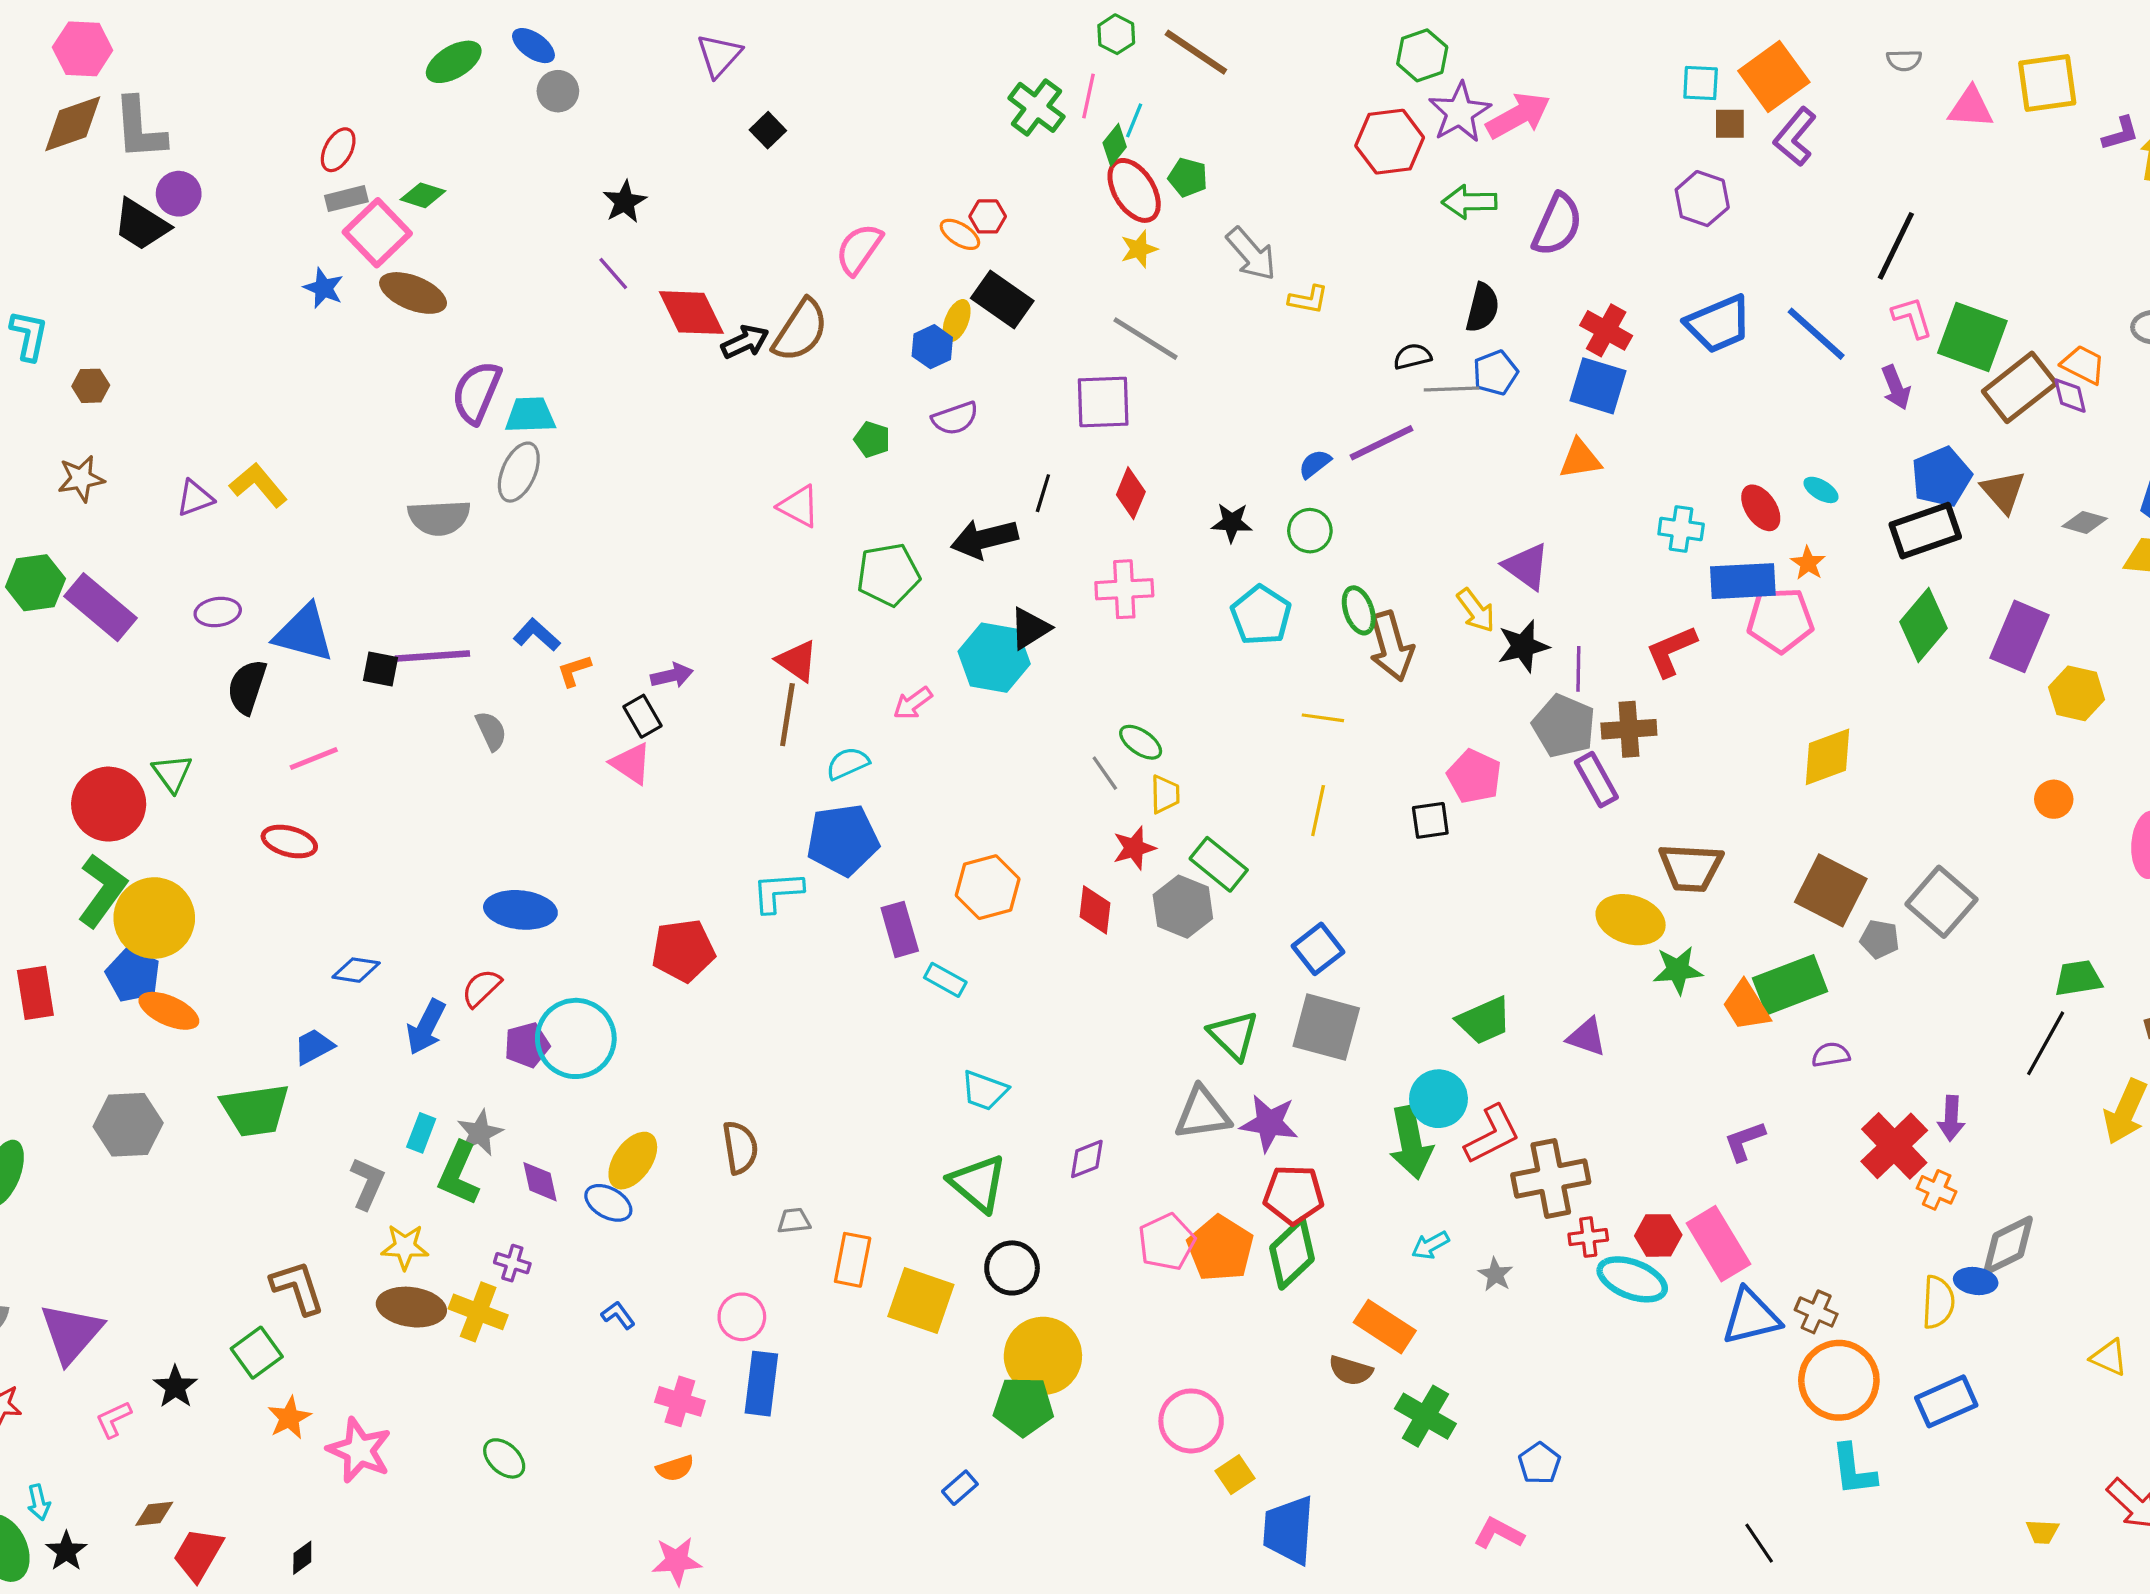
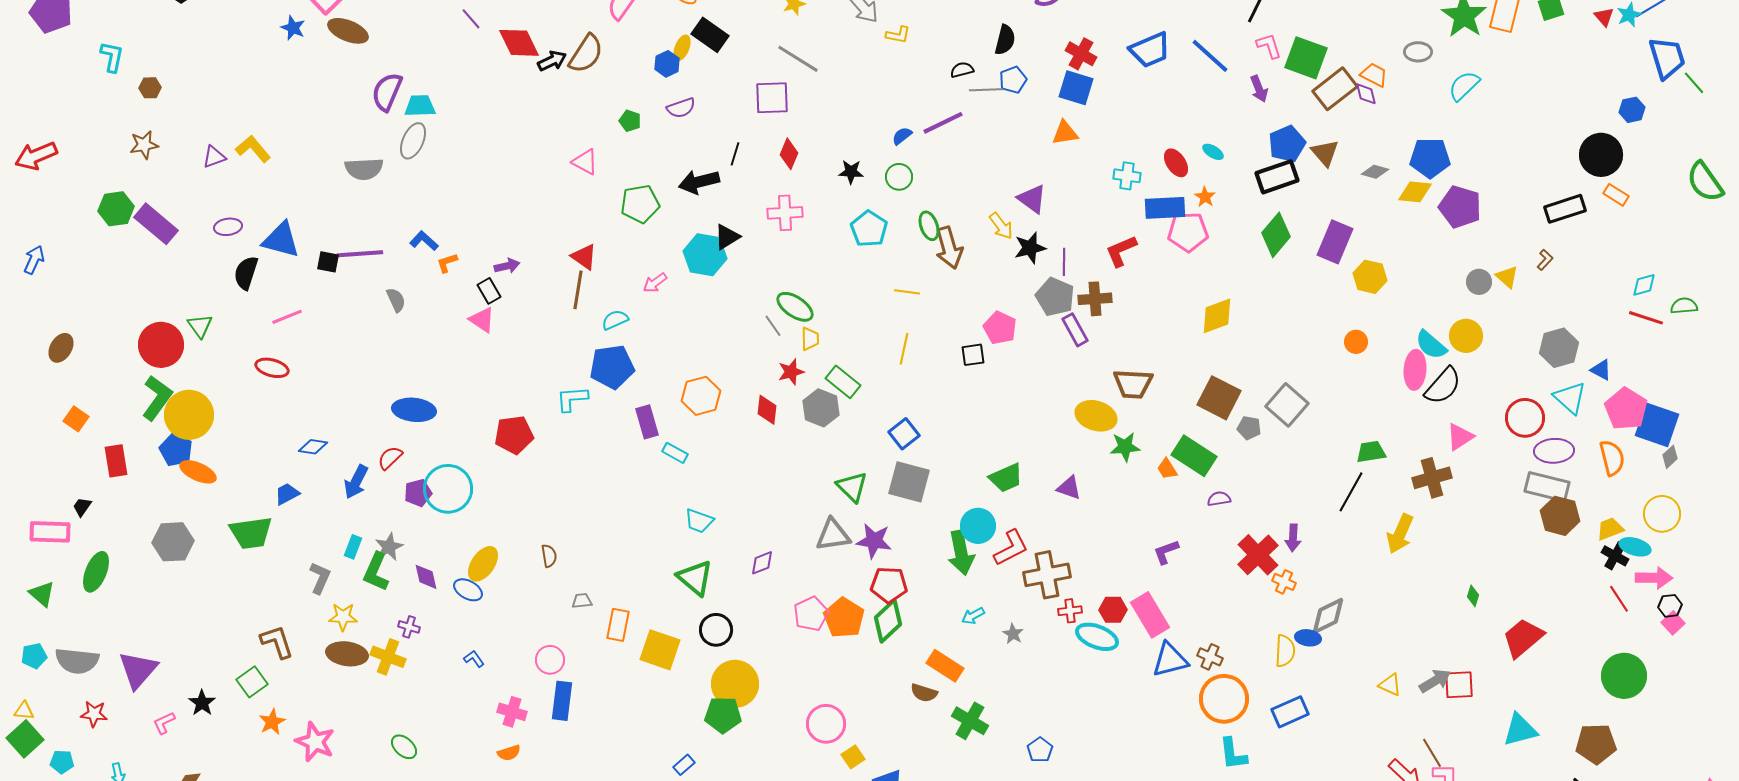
green ellipse: (1141, 742) -> (795, 307), size x1.4
green rectangle: (1790, 985) -> (1194, 456), turned 54
orange trapezoid: (1746, 1006) -> (1167, 469), size x0.7
brown semicircle: (740, 1148) -> (549, 556), size x0.7

